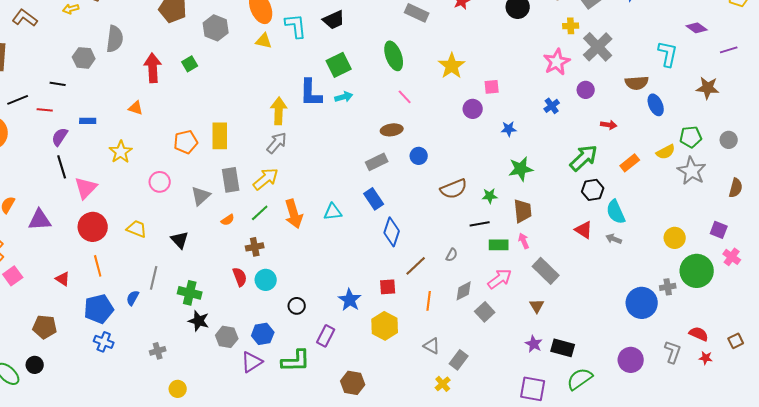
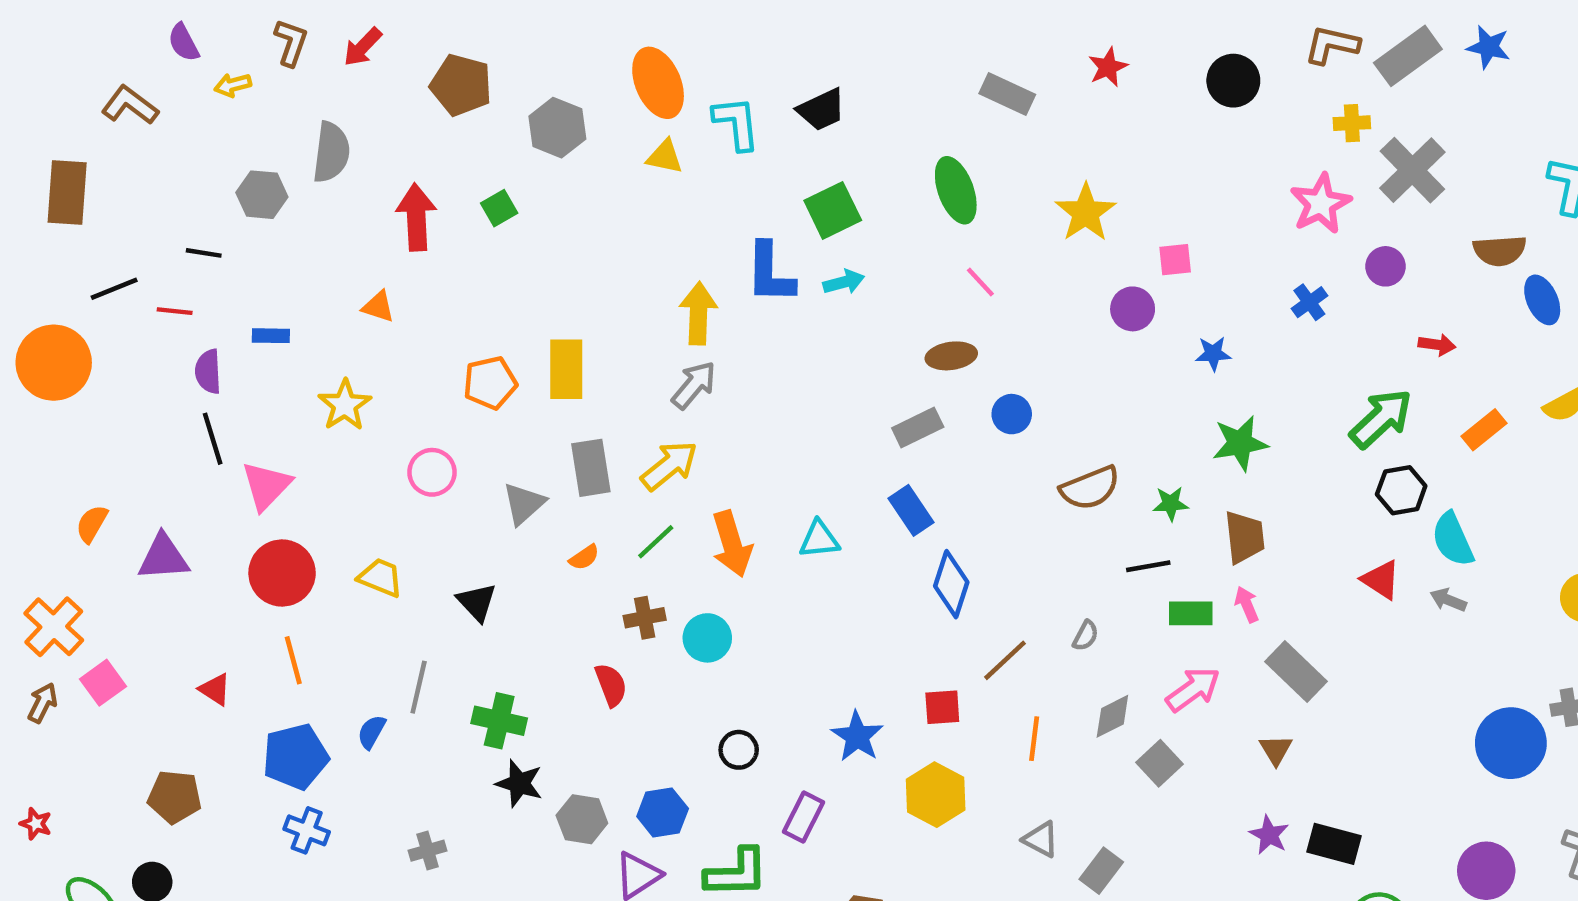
purple semicircle: (60, 137) -> (208, 372), turned -36
cyan circle: (266, 280) -> (707, 638), moved

